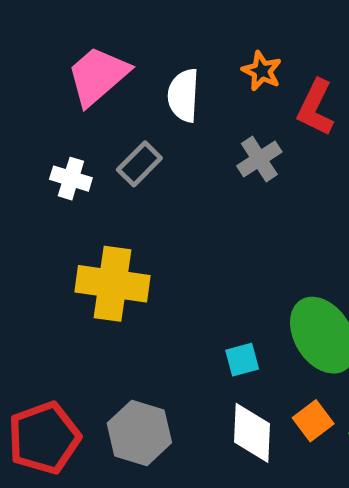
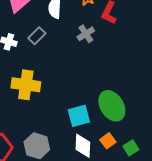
cyan square: (242, 360) -> (79, 116), size x1.6

